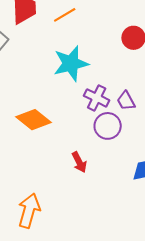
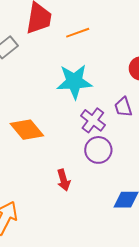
purple trapezoid: (126, 101) -> (123, 107), moved

